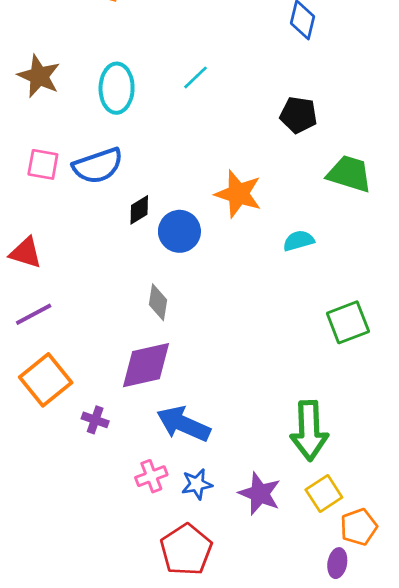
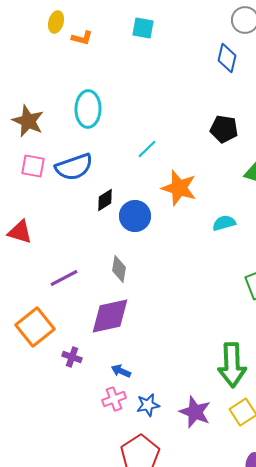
brown star: (39, 76) -> (28, 121), moved
cyan line: (195, 77) -> (147, 149), moved
purple line: (34, 314) -> (64, 278), moved
blue arrow: (183, 424) -> (121, 371), moved, size x0.5

